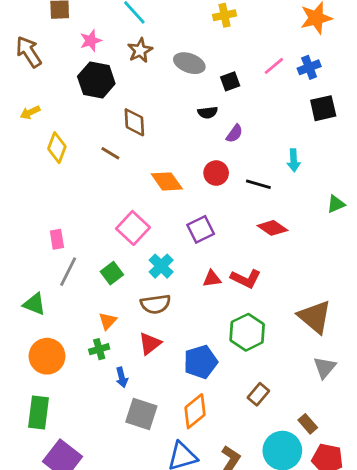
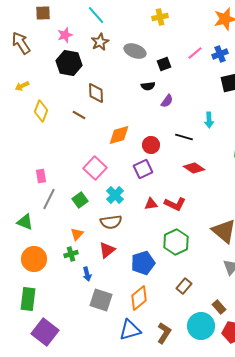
red circle: (216, 173) -> (151, 145), moved
orange diamond: (167, 181) -> (119, 135), turned -70

